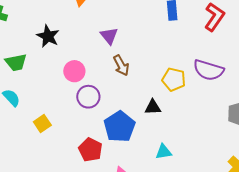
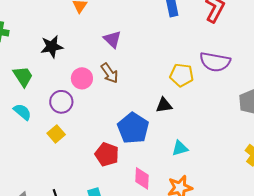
black star: (48, 36) -> (52, 47), turned -30
green trapezoid: (16, 62) -> (23, 76), turned -105
brown arrow: (121, 65) -> (109, 73), moved
purple circle: (88, 97) -> (61, 102), moved

